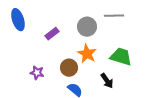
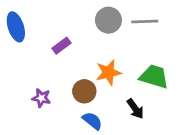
gray circle: (87, 27) -> (108, 20), moved
orange star: (87, 54) -> (108, 72), turned 30

